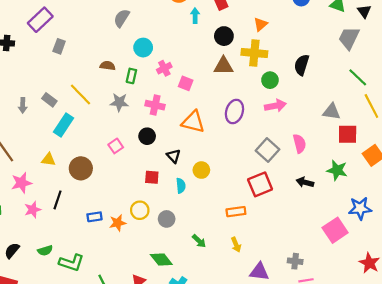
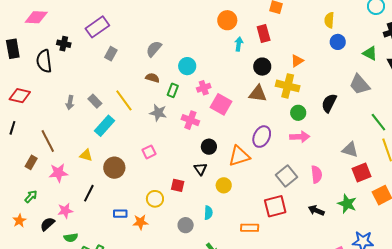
gray semicircle: (122, 18) -> (154, 49), moved
gray trapezoid: (349, 38) -> (360, 84), moved, turned -75
pink square: (186, 83) -> (221, 104), size x1.5
orange triangle: (193, 122) -> (239, 156), moved, turned -40
red square: (348, 134) -> (361, 172), turned -30
black circle: (147, 136) -> (209, 147), moved
cyan semicircle: (181, 186) -> (208, 213), moved
pink star: (33, 210) -> (65, 211), moved
yellow circle: (140, 210) -> (155, 199), moved
black semicircle: (12, 251) -> (47, 224), moved

